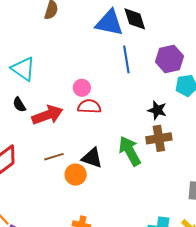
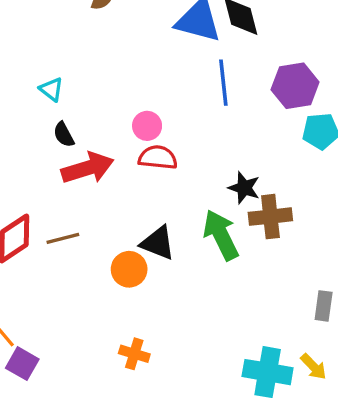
cyan triangle: (23, 69) -> (51, 89), size x0.6
black semicircle: (19, 105) -> (64, 135), moved
black star: (157, 110) -> (244, 188), moved
brown line: (54, 157) -> (63, 238), moved

